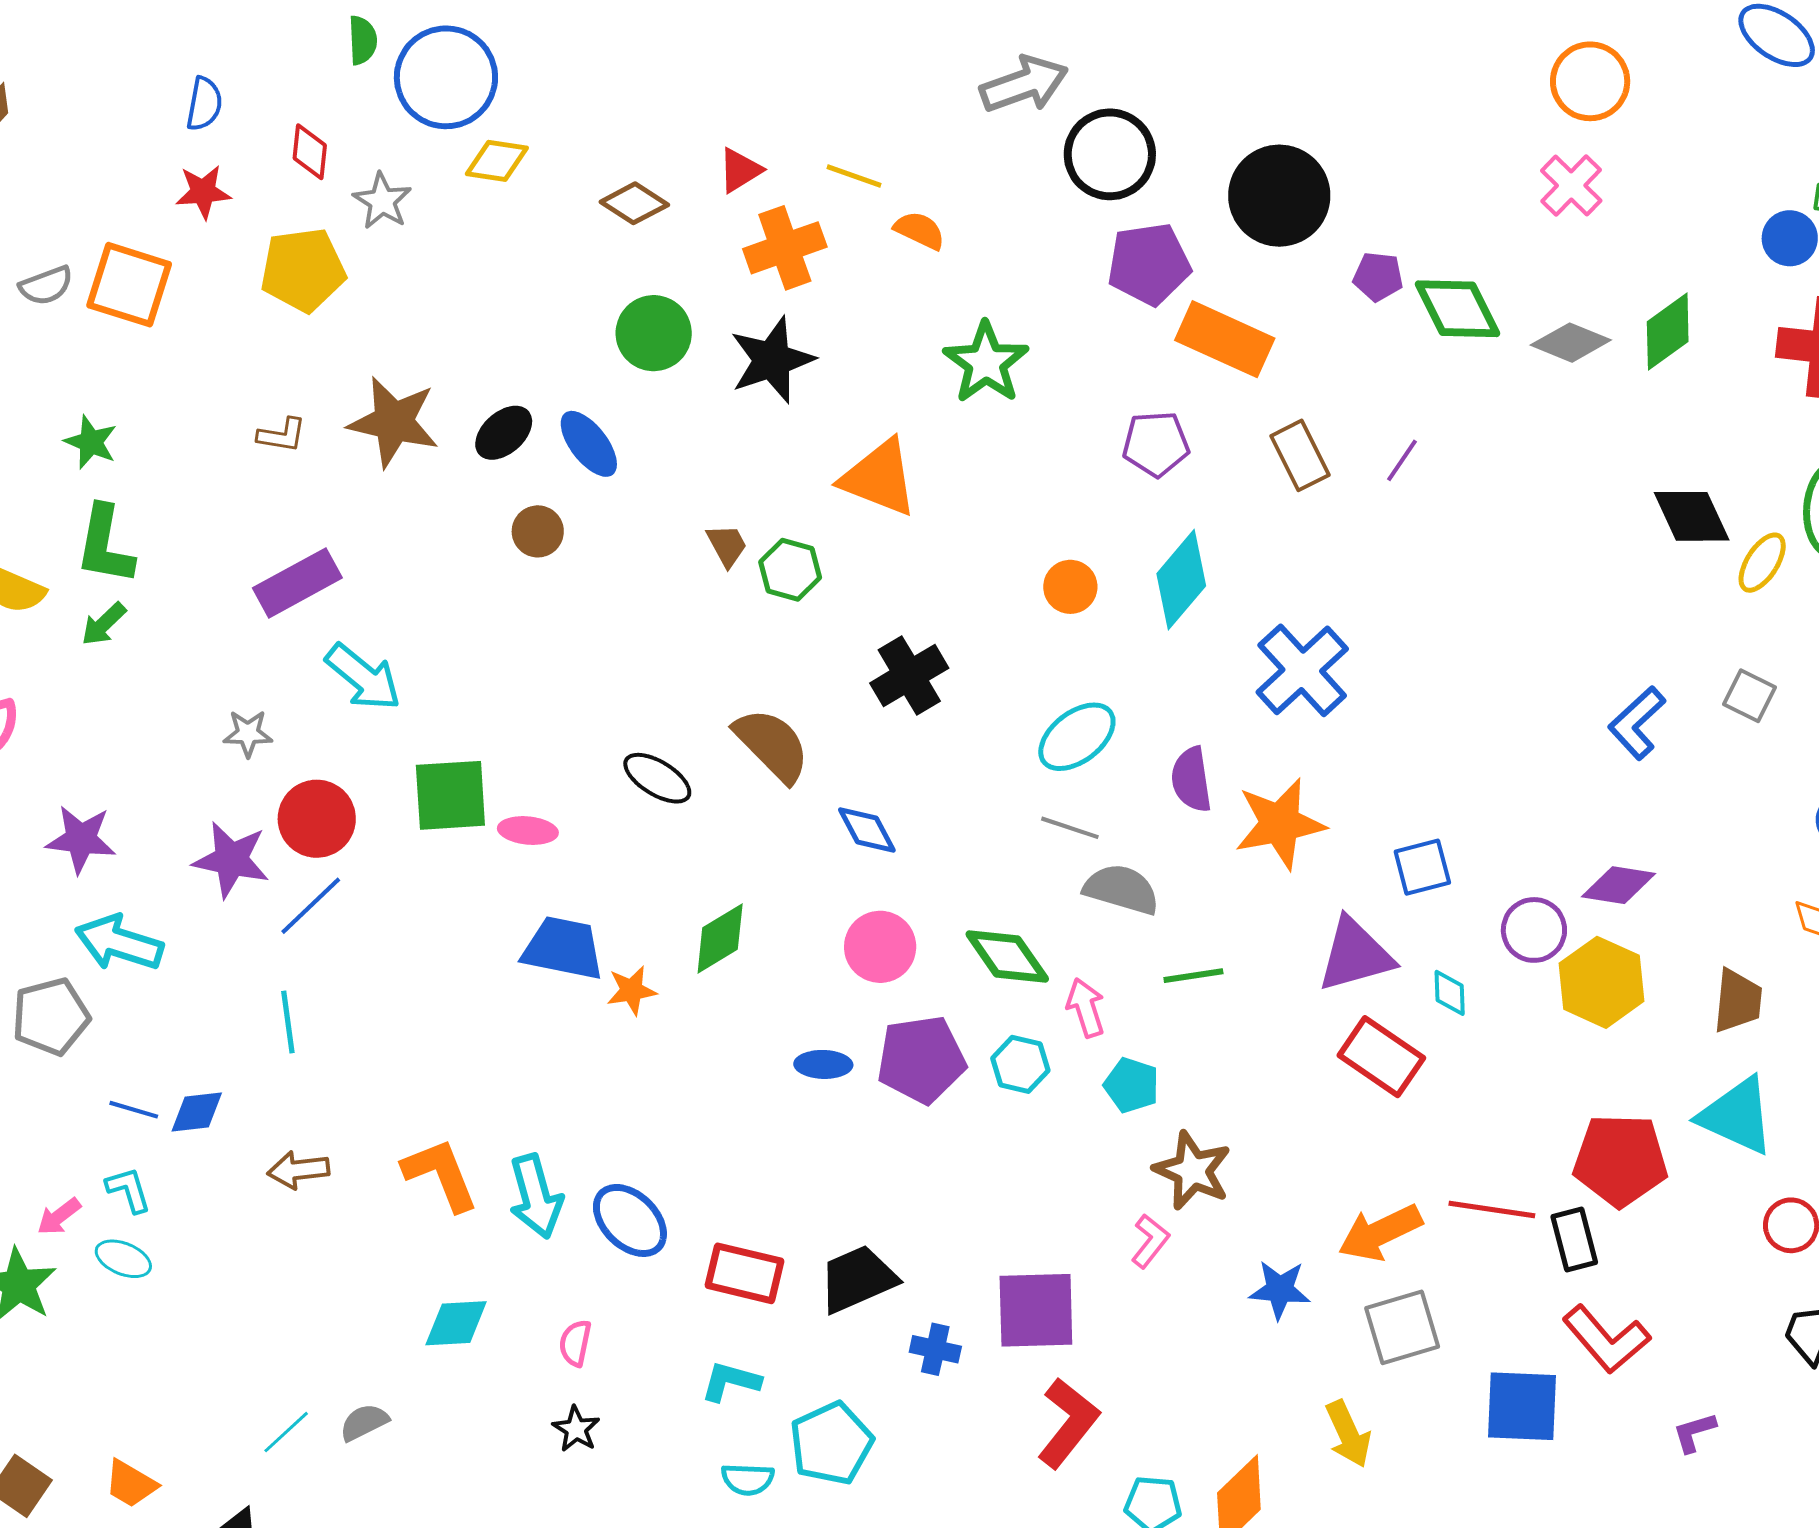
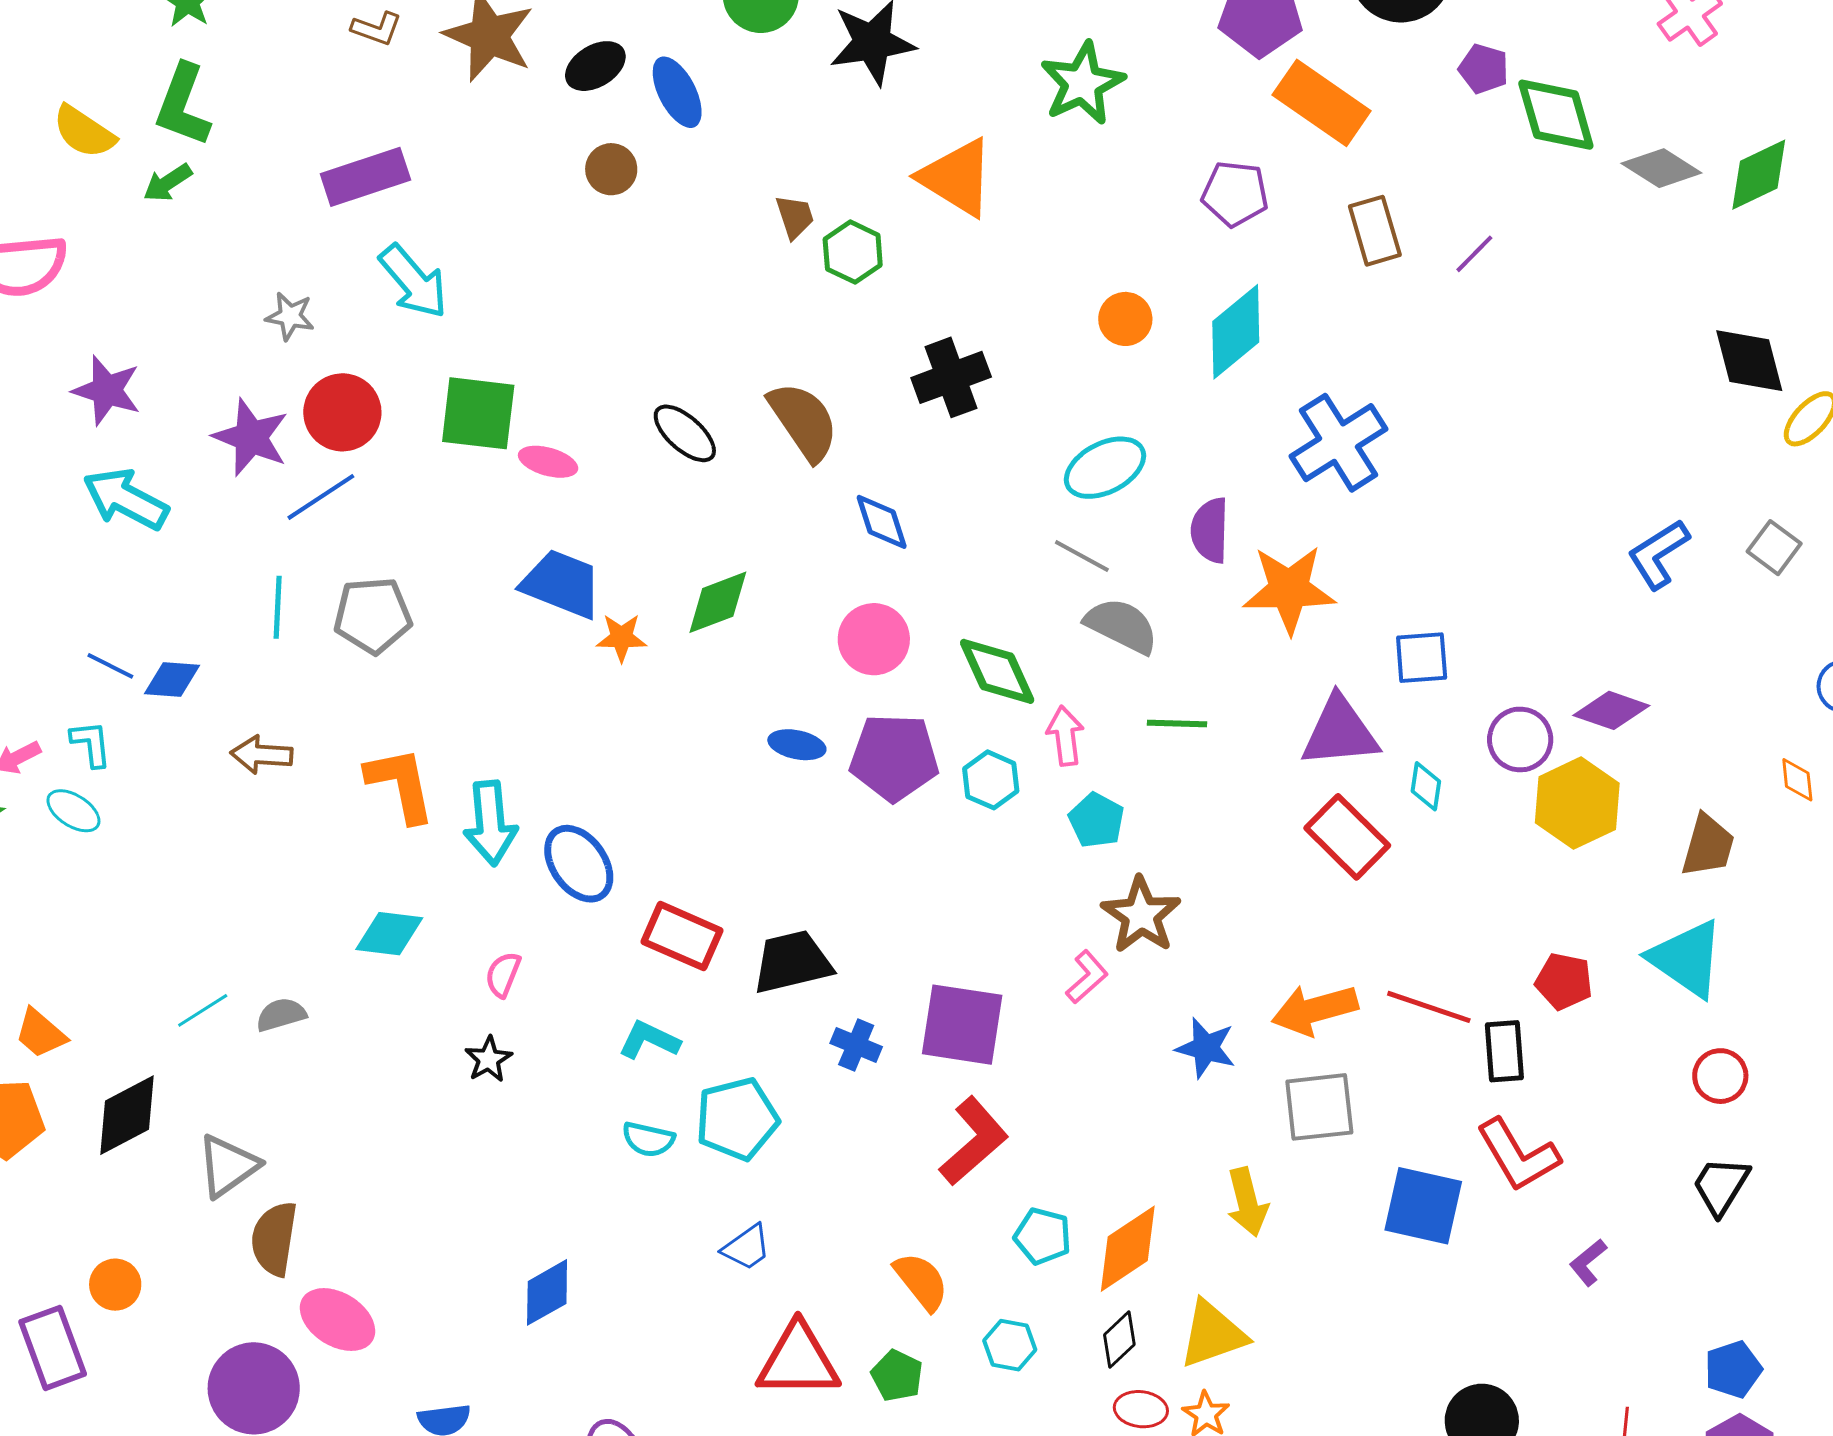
gray pentagon: (51, 1017) -> (373, 615), moved
red pentagon: (1620, 1160) -> (1564, 981), size x0.6
purple L-shape: (1694, 1432) -> (1588, 1262), turned -33

